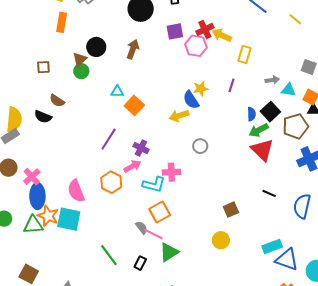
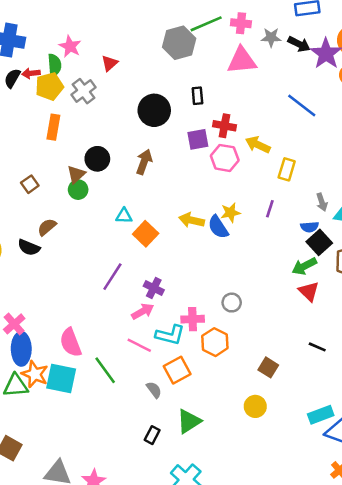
red cross: (205, 29) -> (224, 126), moved, turned 36
brown square: (43, 67) -> (30, 184), turned -32
gray arrow: (272, 80) -> (322, 202), turned 80
brown semicircle: (57, 101) -> (47, 227), turned 105
blue semicircle: (251, 114) -> (310, 227), moved, turned 88
yellow arrow: (179, 116) -> (191, 220), moved, turned 30
gray circle: (200, 146) -> (232, 303), moved
red triangle: (262, 150) -> (309, 291), size x0.7
orange hexagon: (111, 182) -> (215, 342), moved
brown square: (231, 210) -> (268, 367), turned -35
pink line: (153, 234) -> (139, 345), moved
green line: (109, 255) -> (105, 370), moved

